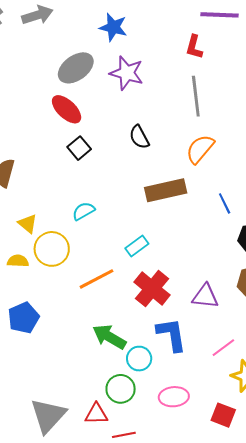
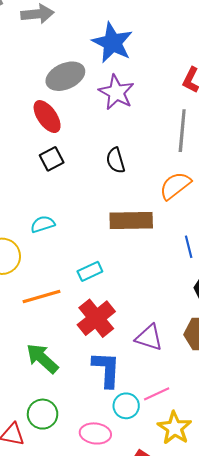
blue star: (113, 27) -> (112, 43), size x1.4
cyan circle: (139, 359) -> (126, 406), moved

